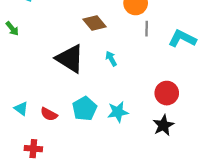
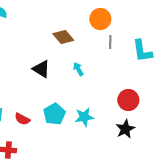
cyan L-shape: (182, 39) -> (142, 51), turned -125
black triangle: (70, 59) -> (41, 69), size x0.7

